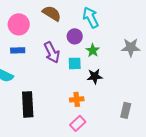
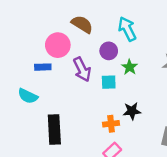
pink circle: (19, 24) -> (58, 45), moved
black star: (95, 76) -> (132, 111), moved

